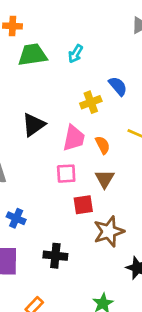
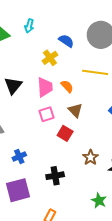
red square: (83, 205) -> (65, 133), turned -35
blue cross: (16, 218) -> (19, 156), turned -32
brown star: (109, 232) -> (90, 157), moved, size x0.7

